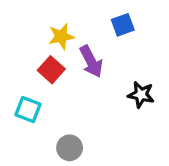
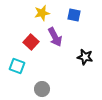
blue square: (123, 25) -> (74, 15), turned 32
yellow star: (61, 36) -> (42, 13), moved

